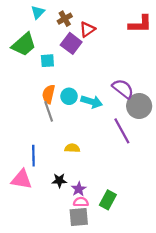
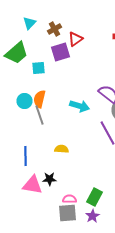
purple square: (71, 43) -> (60, 52), turned 36
cyan circle: (69, 96) -> (24, 101), moved
pink triangle: (22, 179) -> (32, 185), moved
purple star: (79, 189) -> (92, 216), moved

